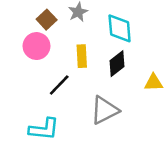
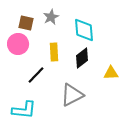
brown square: (47, 20) -> (26, 23), turned -35

